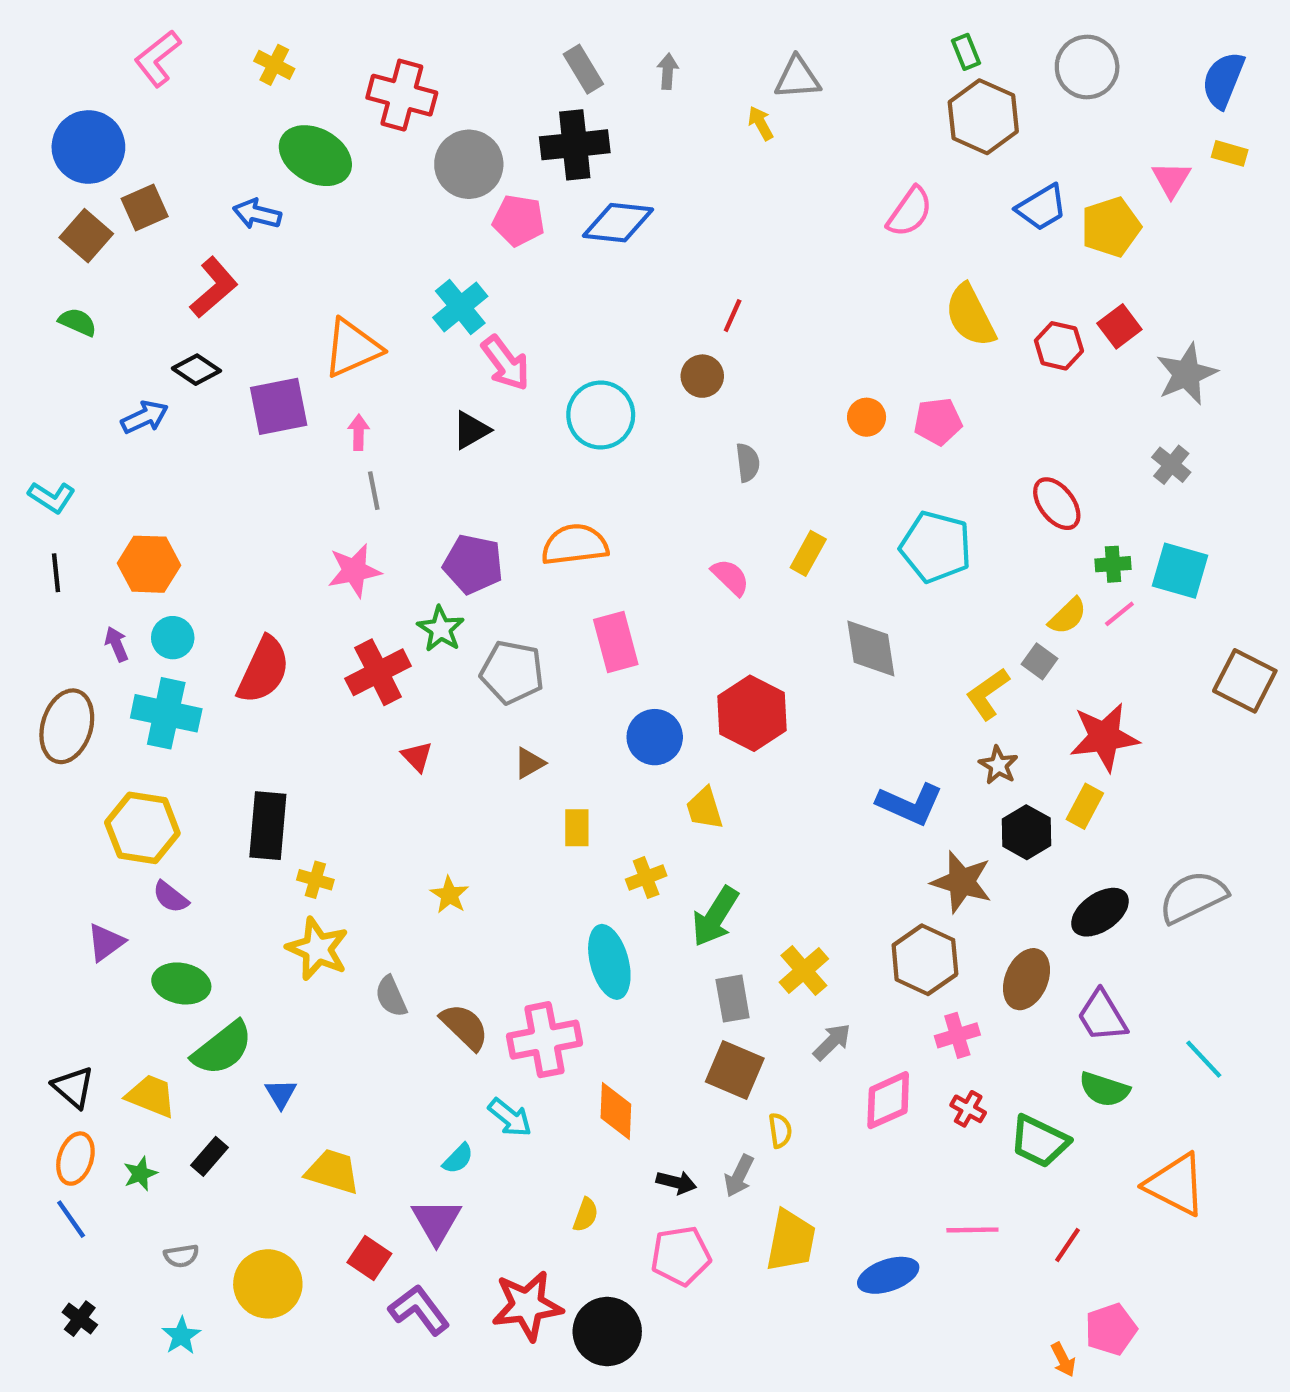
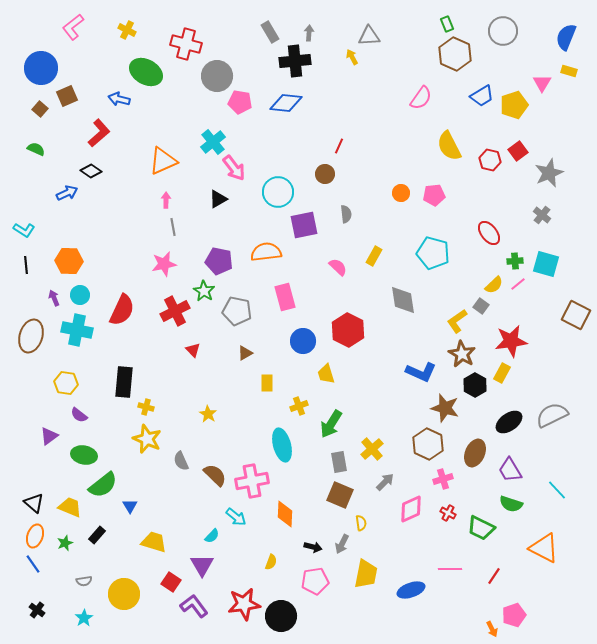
black cross: (575, 145) -> (295, 61), moved
brown square: (86, 236) -> (40, 109), size x0.7
purple square: (279, 406) -> (304, 225), moved
brown star: (998, 765) -> (462, 354), size x1.5
yellow hexagon: (142, 828) -> (66, 383), size x0.7

